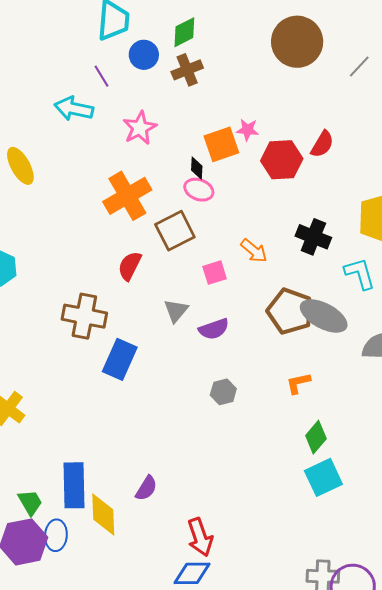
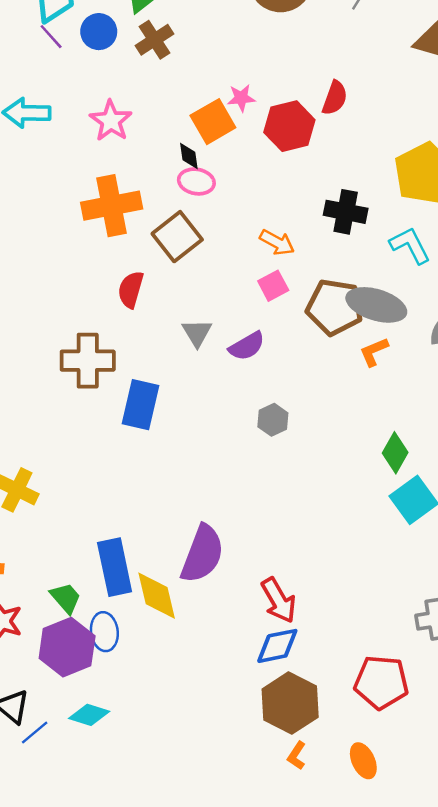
purple line: (101, 76) -> (51, 37), moved
orange cross: (127, 196) -> (112, 206), turned 30
pink square: (215, 273) -> (273, 286), moved
orange L-shape: (298, 383) -> (374, 352), moved
purple semicircle: (146, 488) -> (202, 554), size x1.8

